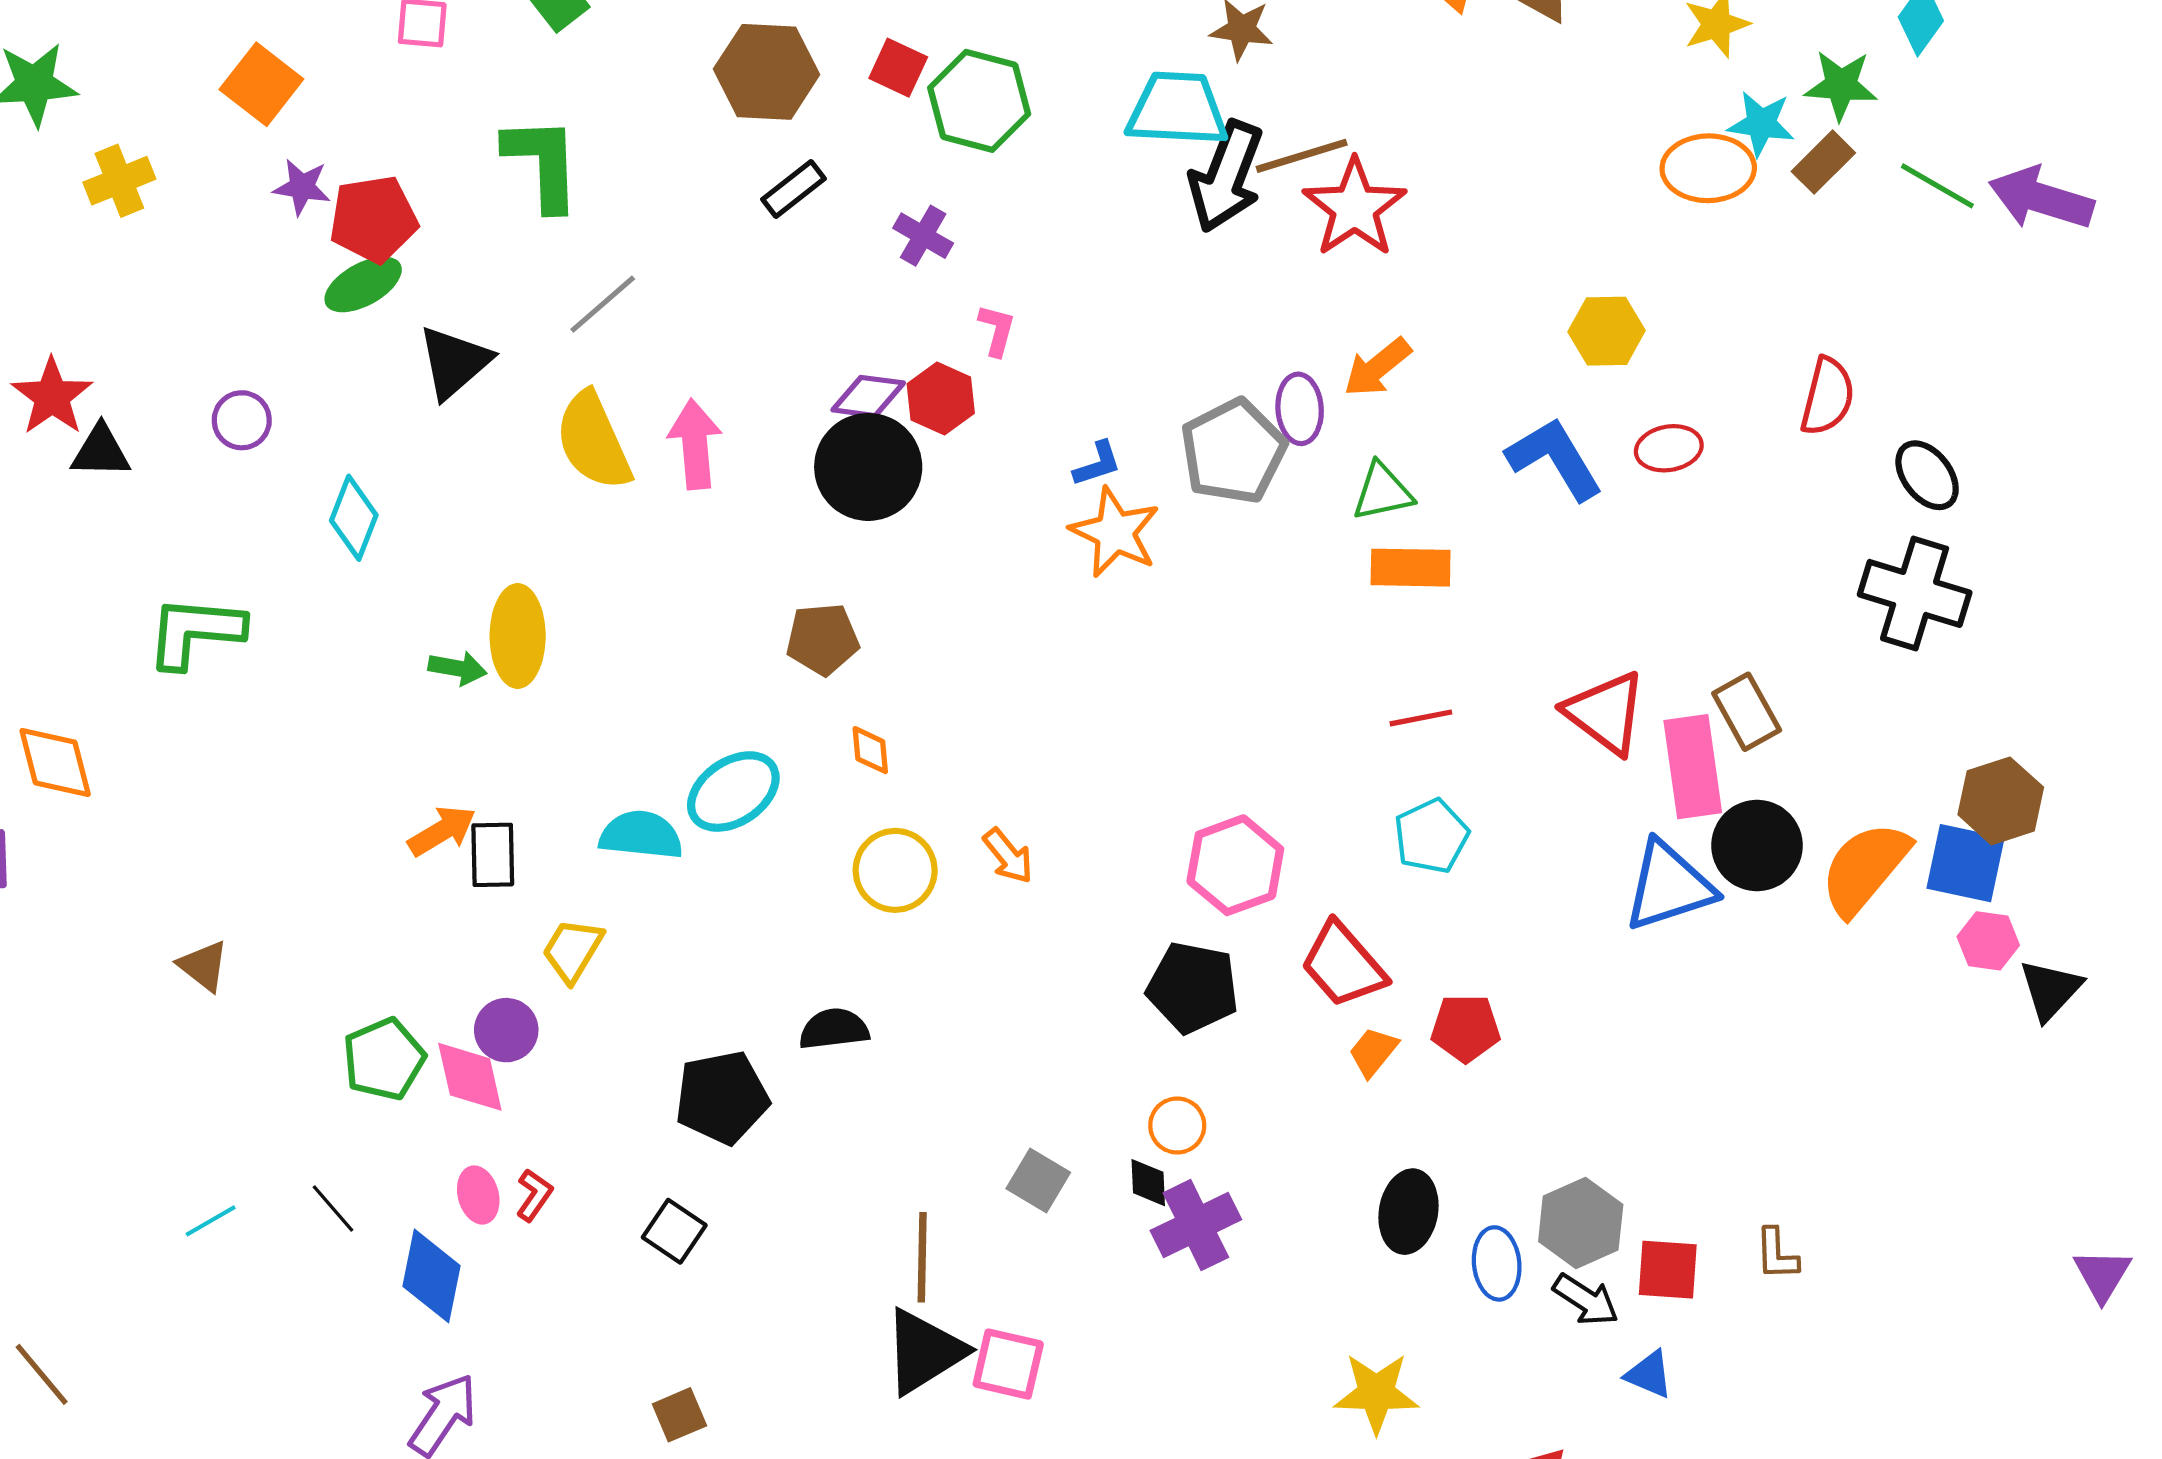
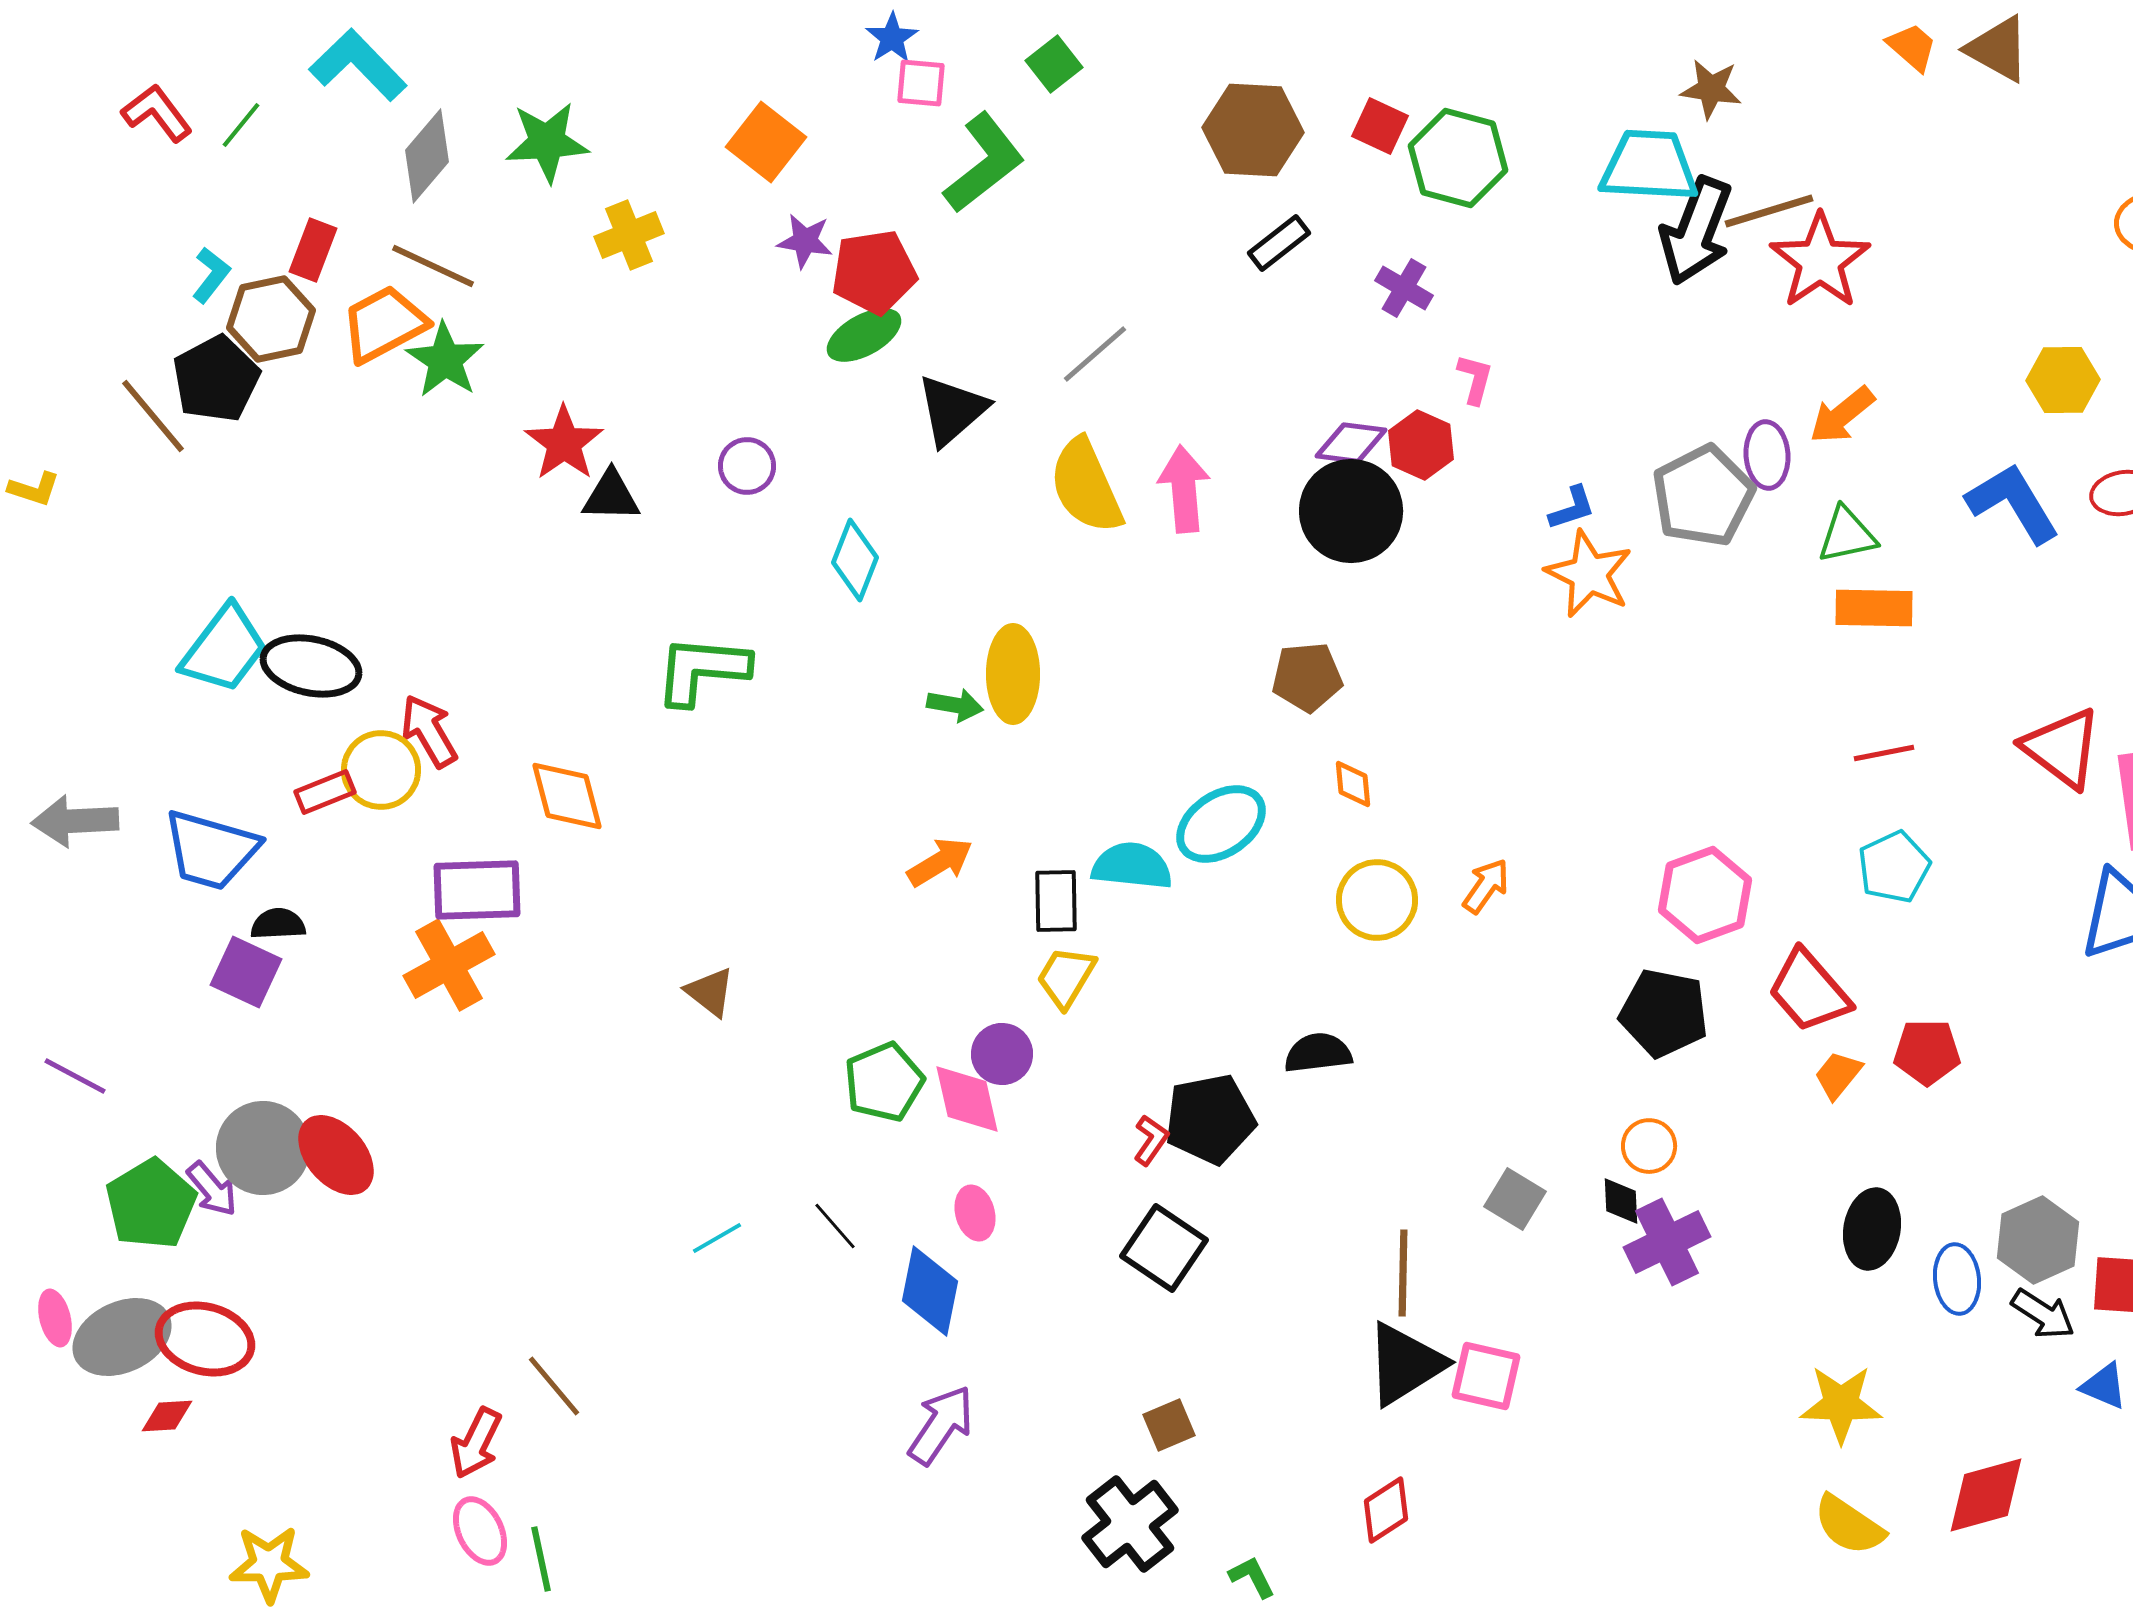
green L-shape: (543, 163) -> (984, 163), moved, turned 54
black rectangle: (493, 855) -> (1056, 901), moved
orange arrow: (1008, 856) -> (1486, 886), turned -106
red L-shape: (534, 1195) -> (1151, 1140), moved
black square: (674, 1231) -> (1164, 1248), size x1.4

